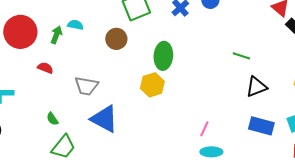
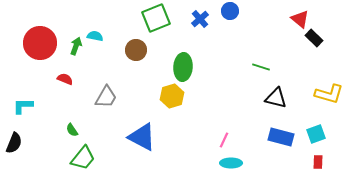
gray trapezoid: (86, 86) -> (106, 97), turned -70
black triangle: (256, 87) -> (276, 98), turned 35
blue triangle: (104, 119) -> (142, 137), moved

